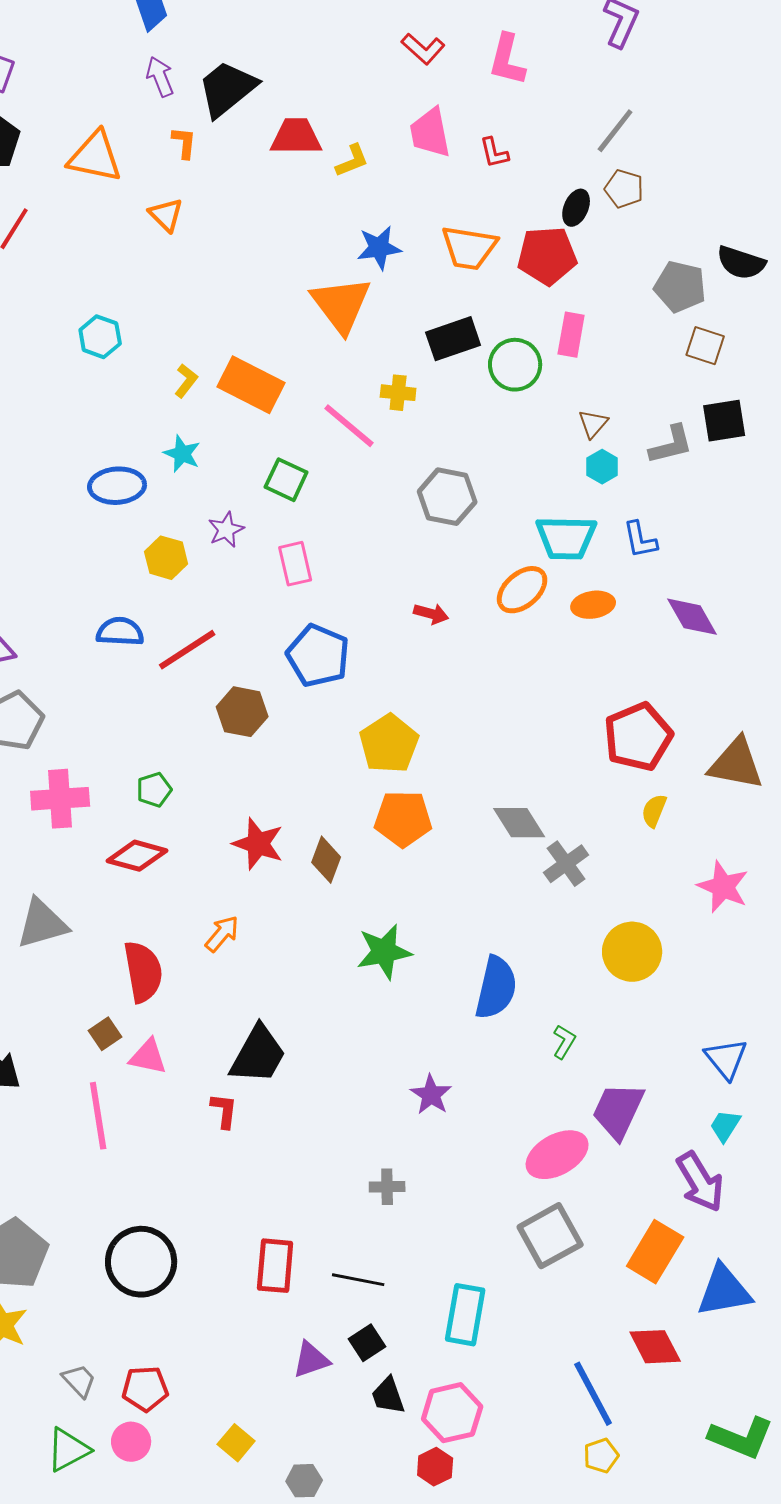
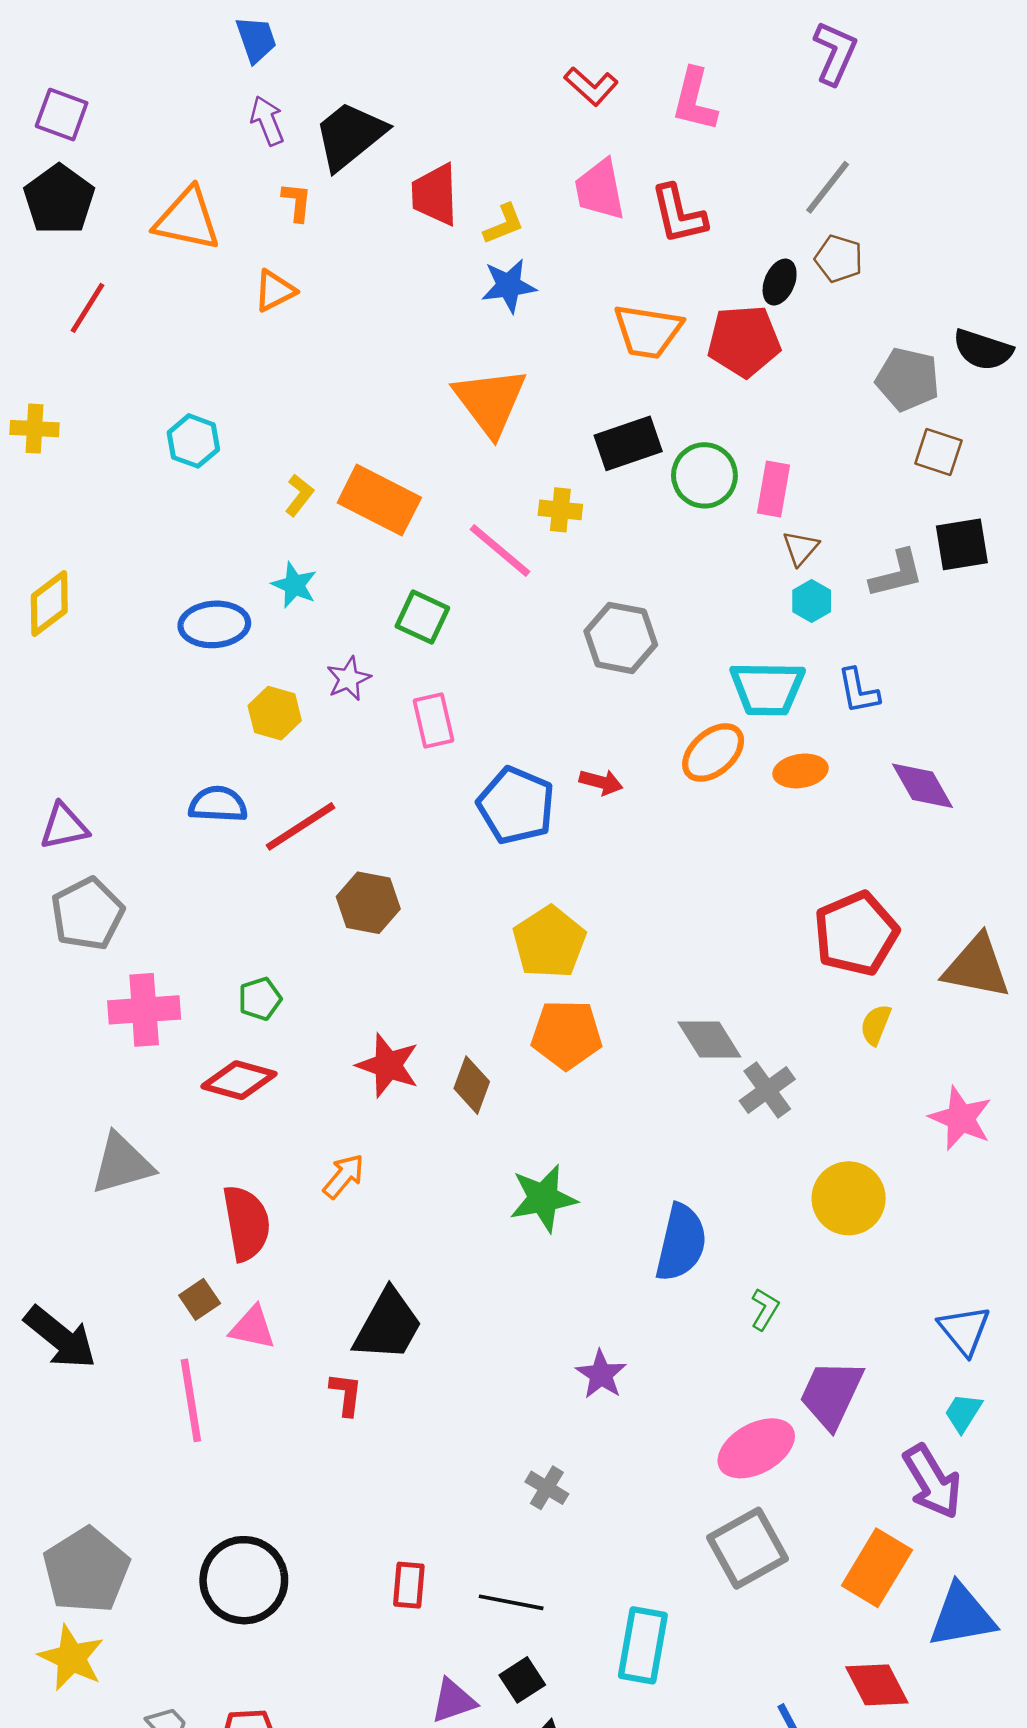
red trapezoid: (296, 137) -> (435, 195), turned -92
red L-shape: (494, 153) -> (679, 214), size x1.6
orange triangle: (166, 215) -> (275, 291), turned 48
blue star: (379, 248) -> (509, 286), moved
pink rectangle: (571, 335) -> (773, 489), moved
blue pentagon: (318, 656) -> (516, 805), moved
gray cross: (387, 1187) -> (547, 1488), turned 32
red rectangle: (275, 1266) -> (409, 1585), size x0.7

